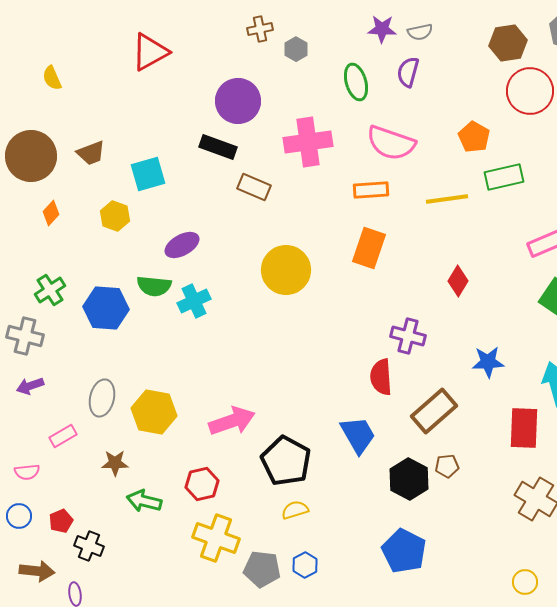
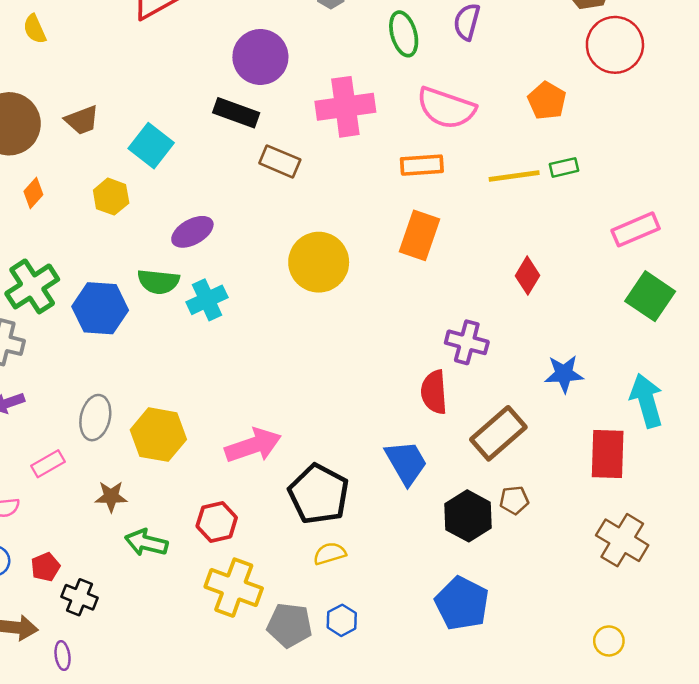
cyan square: (148, 174) -> (151, 146), turned -36
green rectangle: (504, 177) -> (564, 167), moved, size x0.6
green cross: (50, 290) -> (32, 286), size x1.4

